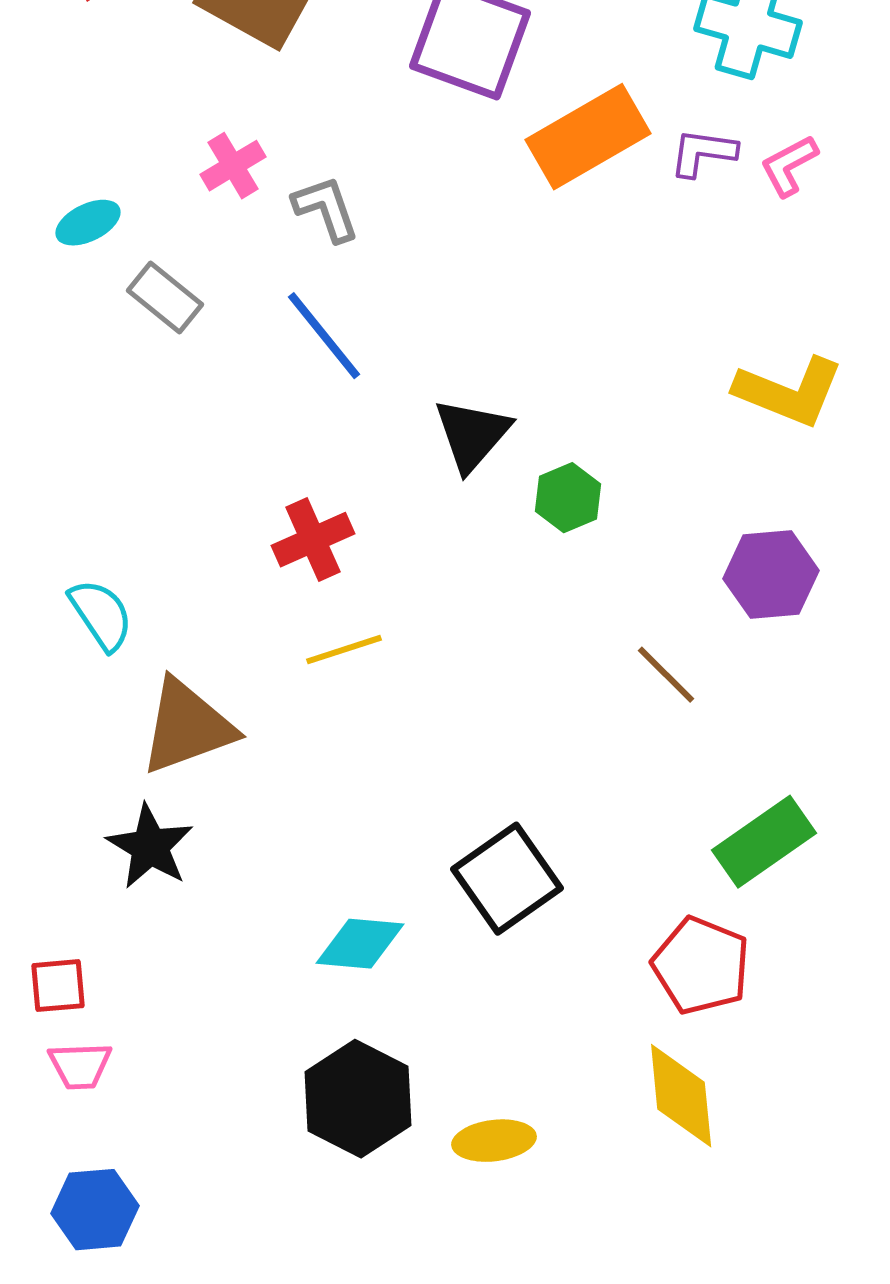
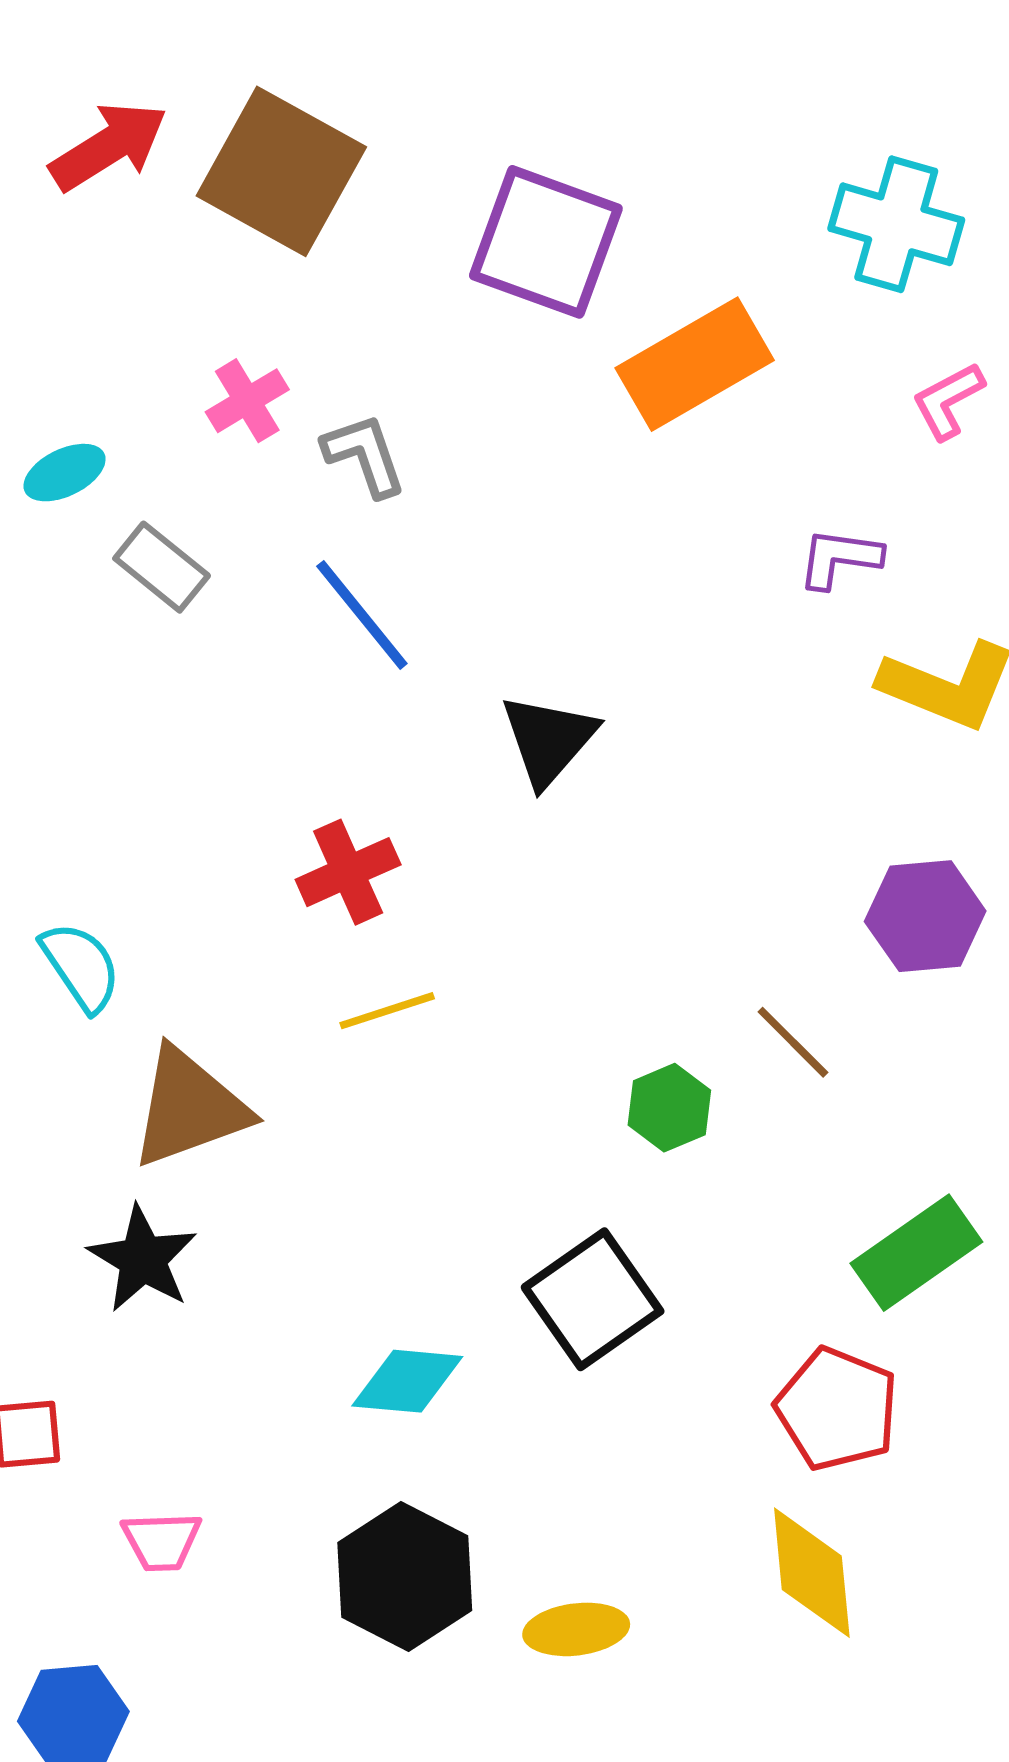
purple L-shape: (703, 153) -> (840, 558), moved
green hexagon: (568, 498) -> (669, 1108), moved
pink trapezoid: (80, 1066) -> (162, 1541), moved

